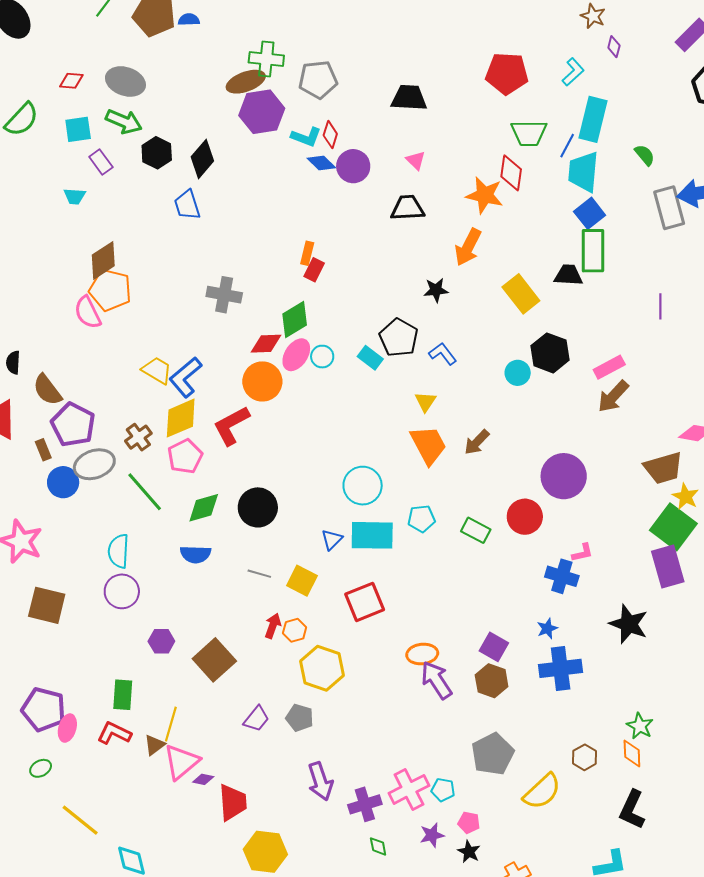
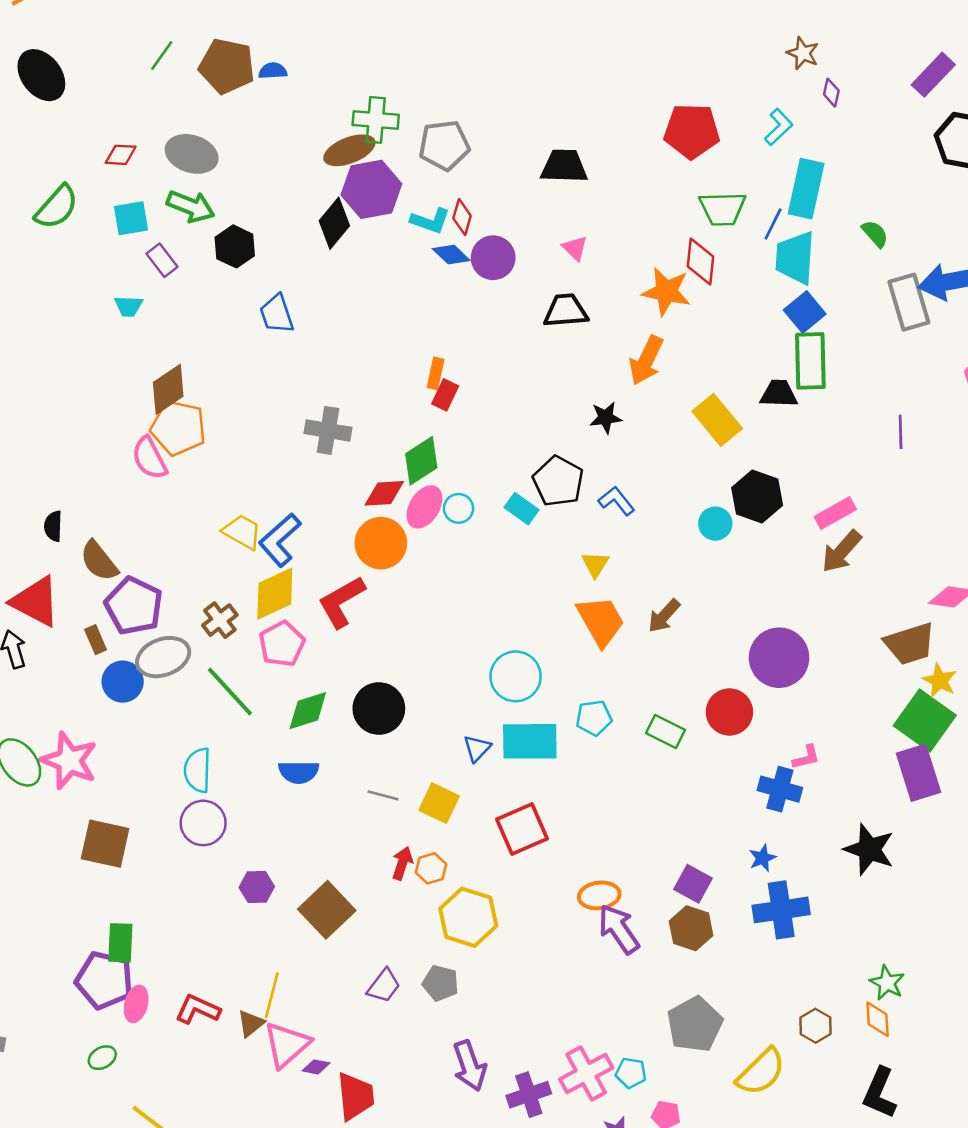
black diamond: (202, 159) -> (334, 223), moved
green rectangle: (123, 695) -> (120, 943), moved

